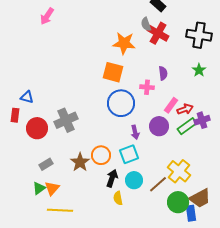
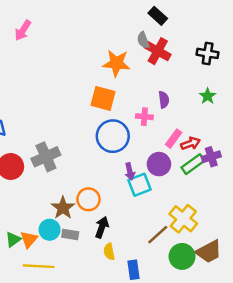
black cross: (199, 35) -> (208, 53), size x0.7
cyan square: (129, 154) -> (139, 185), moved
gray rectangle: (46, 164) -> (70, 235), moved, turned 40
cyan circle: (134, 180) -> (50, 230), moved
blue rectangle: (191, 213) -> (133, 270), moved

